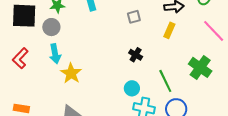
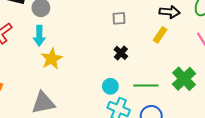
gray square: (134, 17) -> (119, 18), moved
green line: (165, 81) -> (146, 86), turned -75

